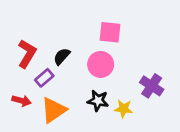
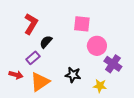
red L-shape: (27, 54) -> (31, 24), moved
pink circle: (101, 64) -> (97, 46), moved
yellow star: (123, 109) -> (100, 86), moved

